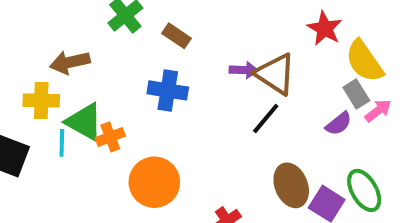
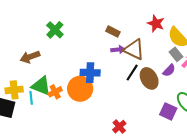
brown rectangle: (177, 36) -> (113, 32), moved
blue cross: (168, 90) -> (90, 73), moved
yellow cross: (41, 100) -> (14, 90), moved
orange circle: (154, 182) -> (80, 89), moved
brown ellipse: (291, 185) -> (149, 78), moved

